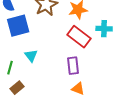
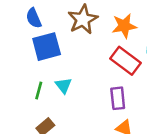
green line: (10, 68) -> (39, 91), moved

